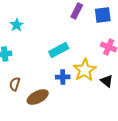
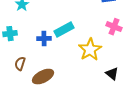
blue cross: (63, 77) -> (44, 39), moved
black triangle: (107, 81) -> (112, 74), moved

